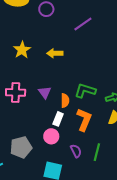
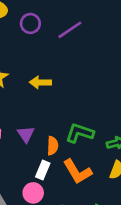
purple line: (83, 24) -> (70, 30), moved
orange L-shape: (84, 120) -> (77, 172), turned 125

